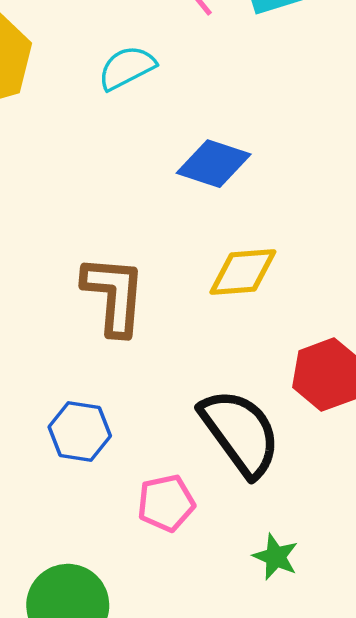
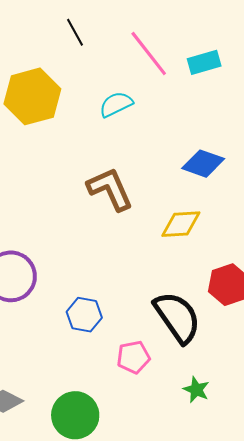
blue diamond: (214, 164) -> (203, 164), moved
brown L-shape: (114, 295) -> (110, 189), moved, turned -30

